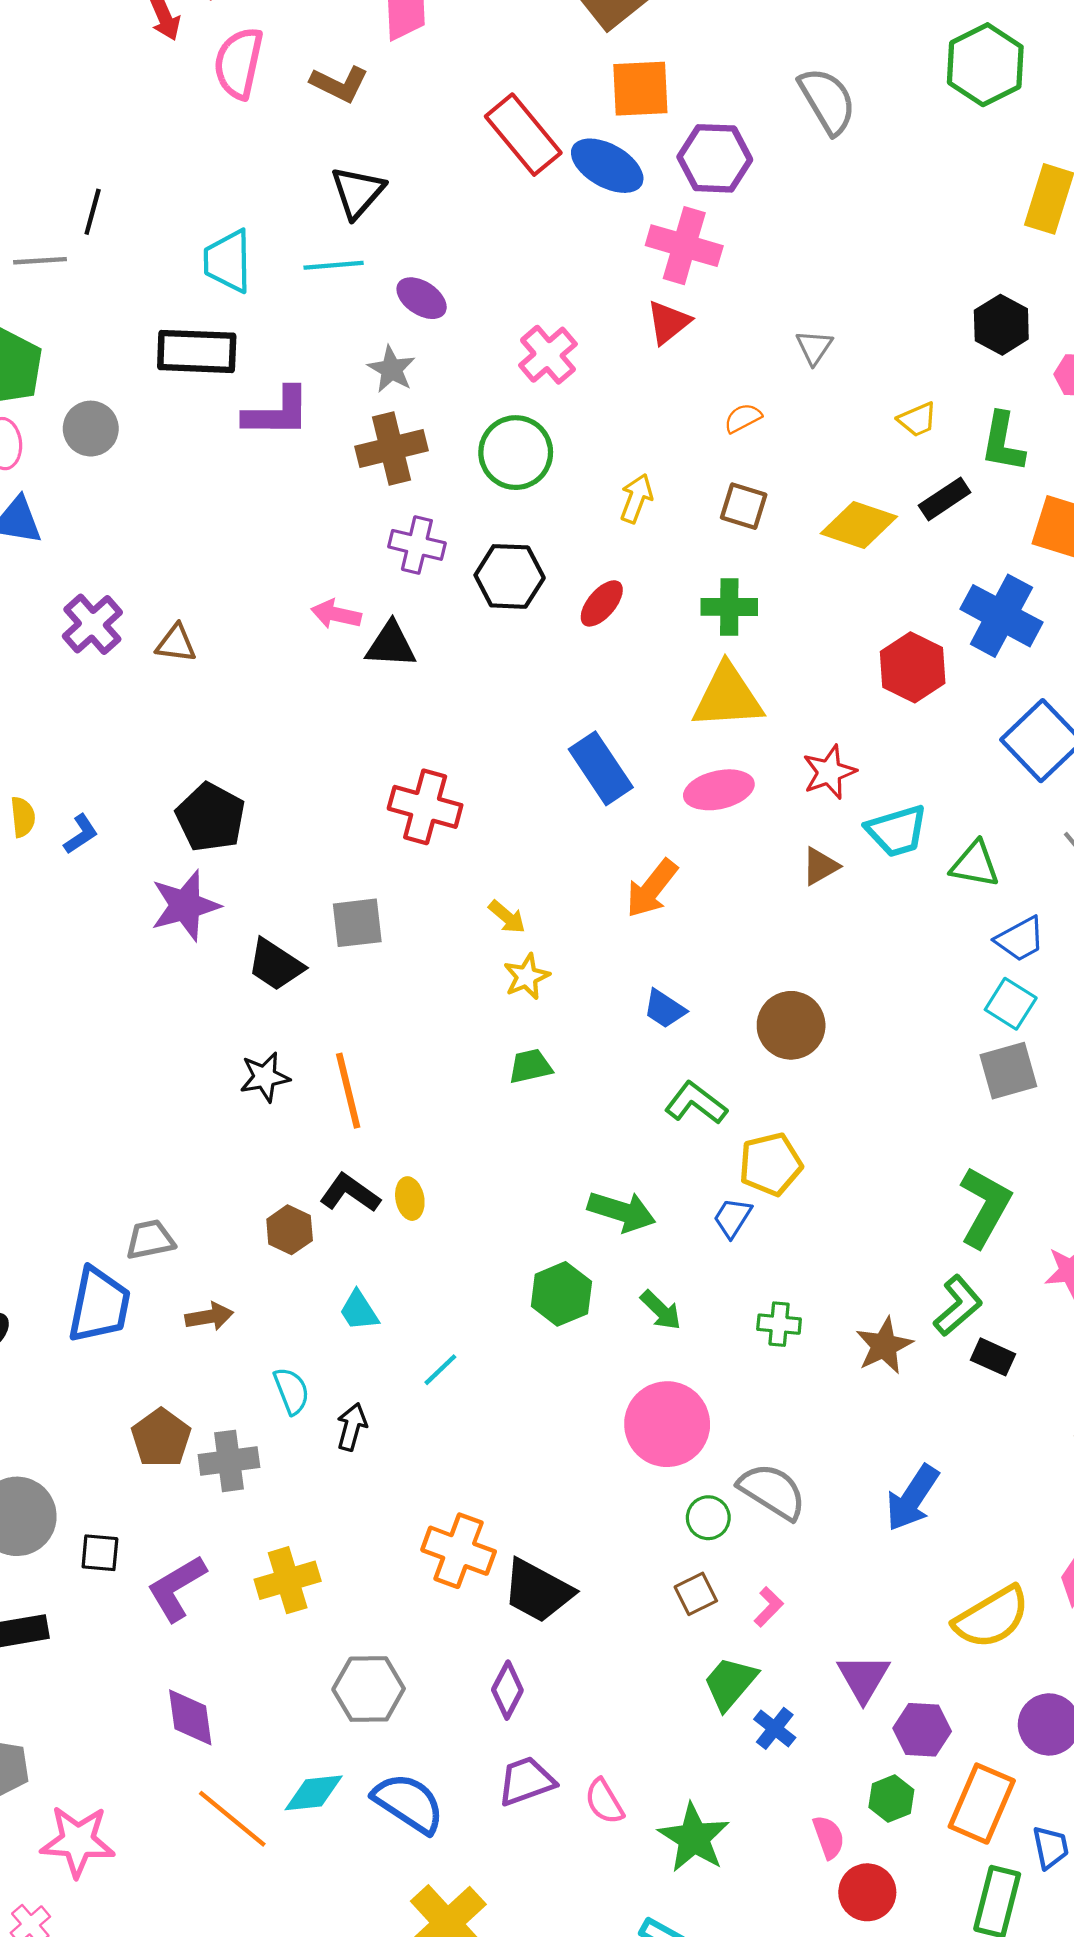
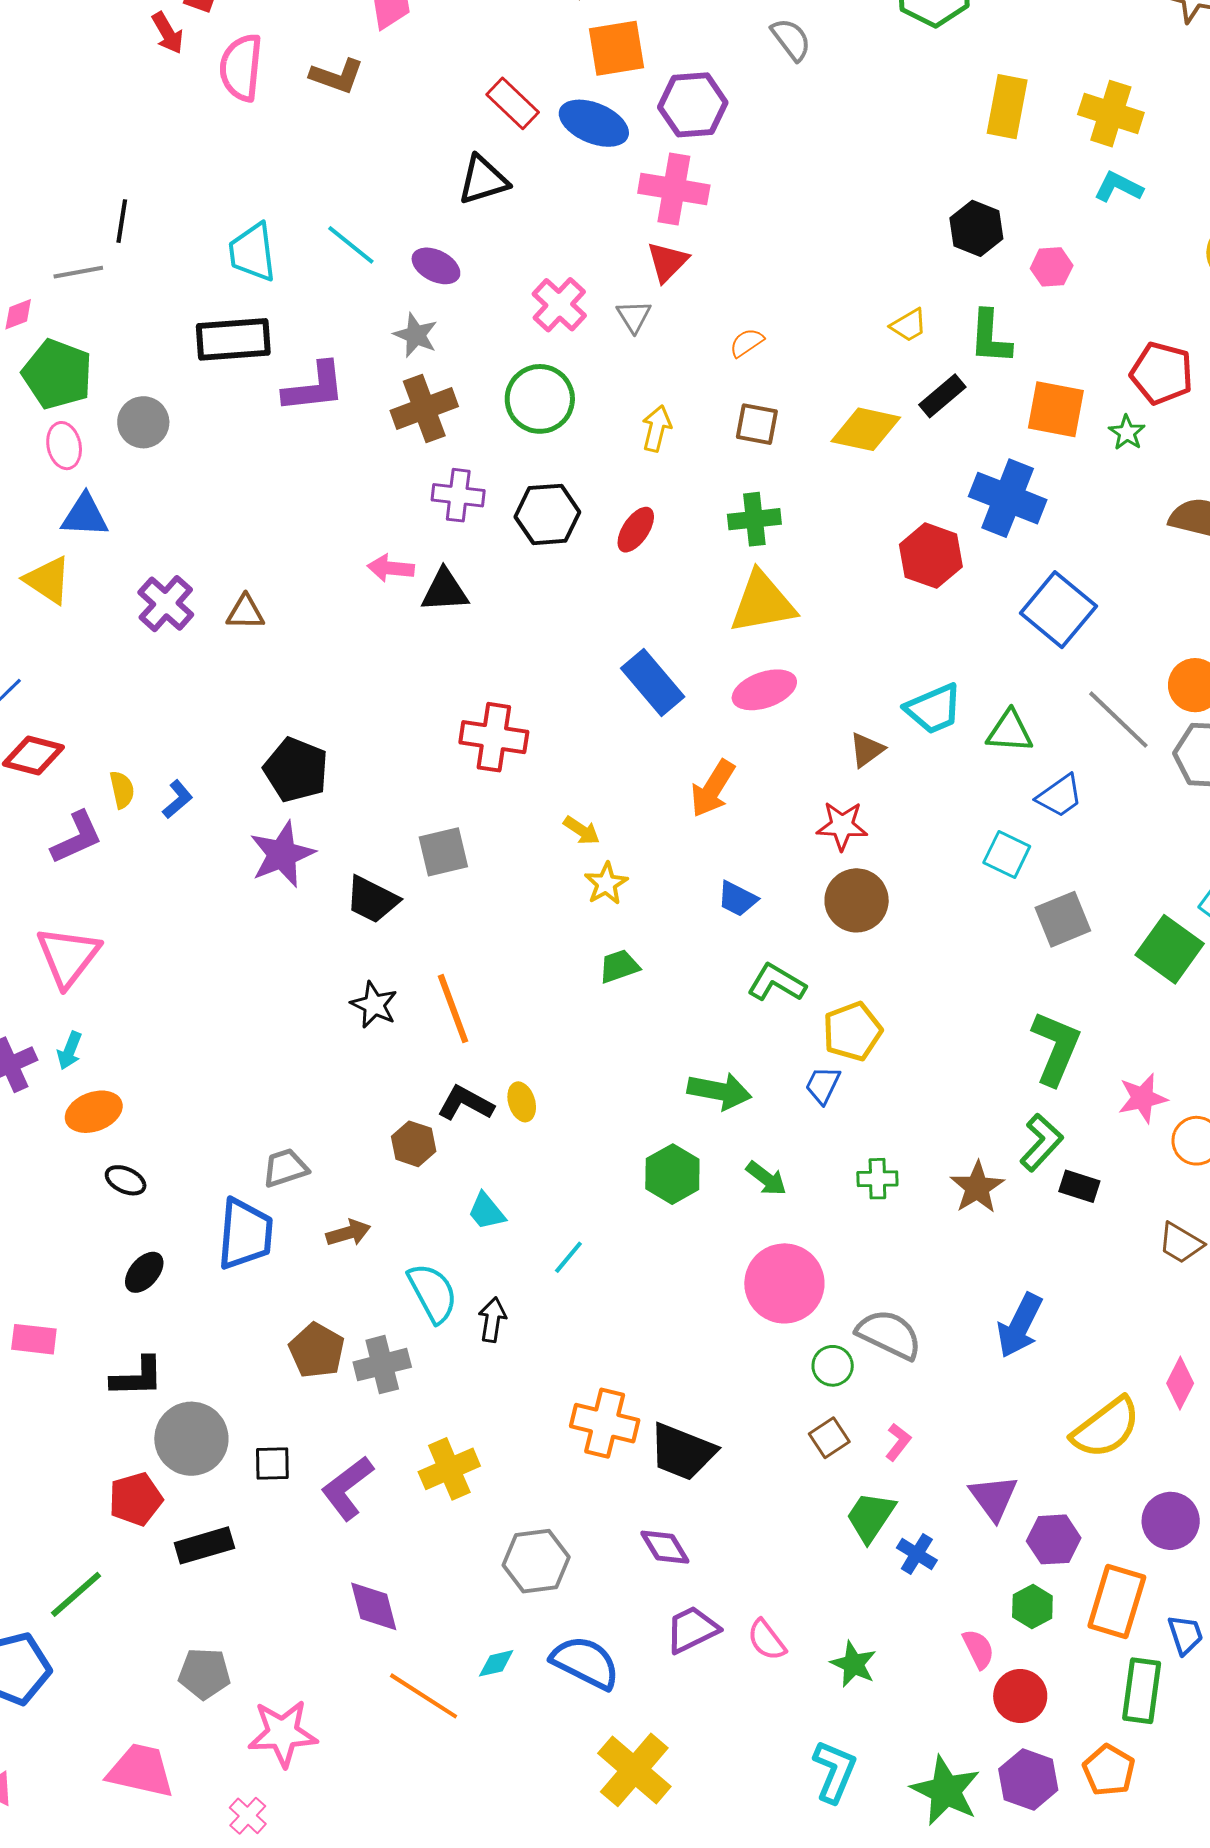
gray semicircle: (827, 101) -> (791, 39), size x0.7
red rectangle: (523, 135) -> (513, 103), size x0.7
black triangle: (357, 192) -> (483, 180), moved, turned 38
cyan line: (334, 265) -> (351, 245), turned 50
gray triangle: (814, 347) -> (634, 316), moved
red star: (829, 772) -> (842, 826), moved, turned 30
cyan square: (1011, 1004) -> (1007, 854), moved
black star: (265, 1077) -> (374, 1005), turned -30
cyan semicircle: (291, 1391) -> (433, 1293), size x1.4
purple diamond: (507, 1690) -> (665, 1547), turned -52
cyan diamond: (314, 1793) -> (496, 1663), size x0.7
green star: (694, 1838) -> (854, 1664), size x0.7

